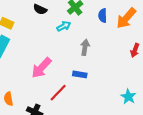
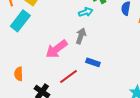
gray arrow: (85, 47) -> (81, 36), moved

